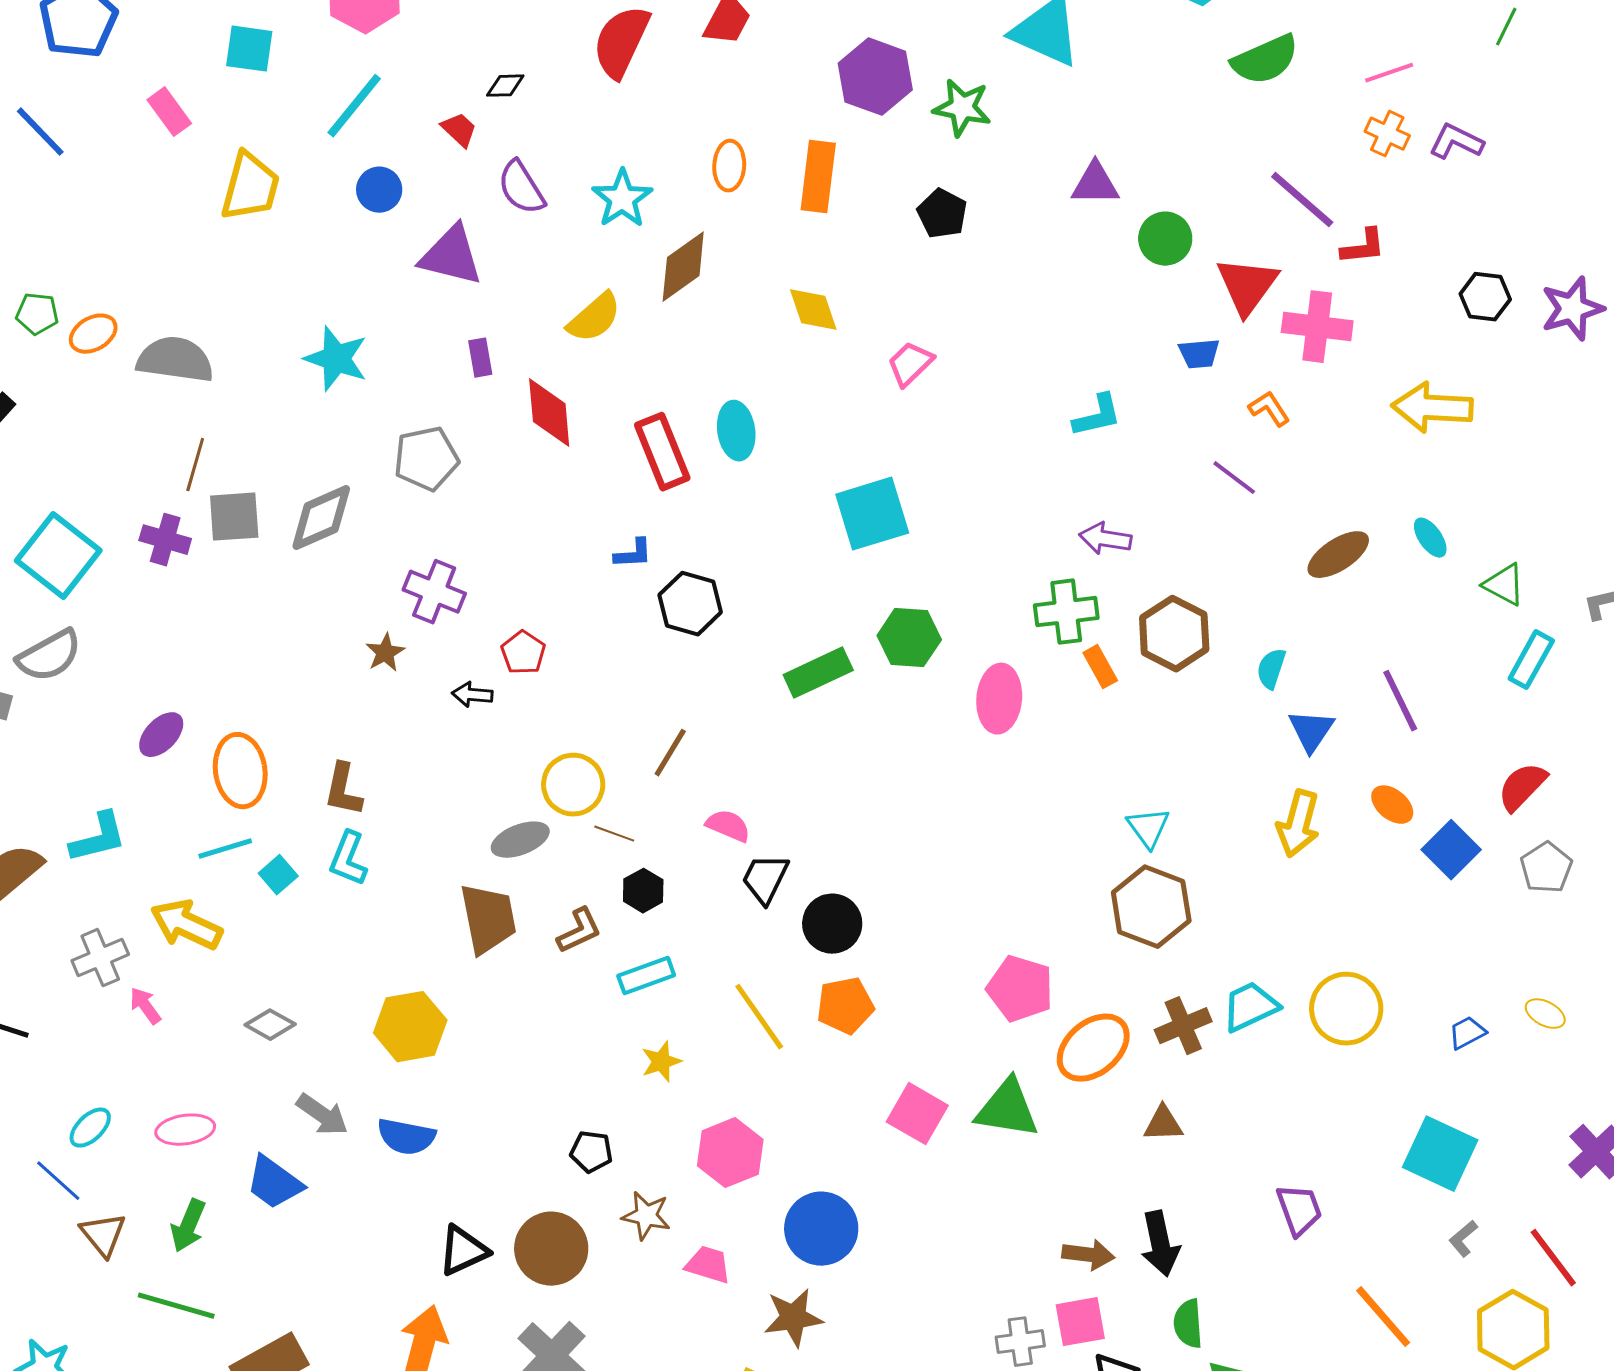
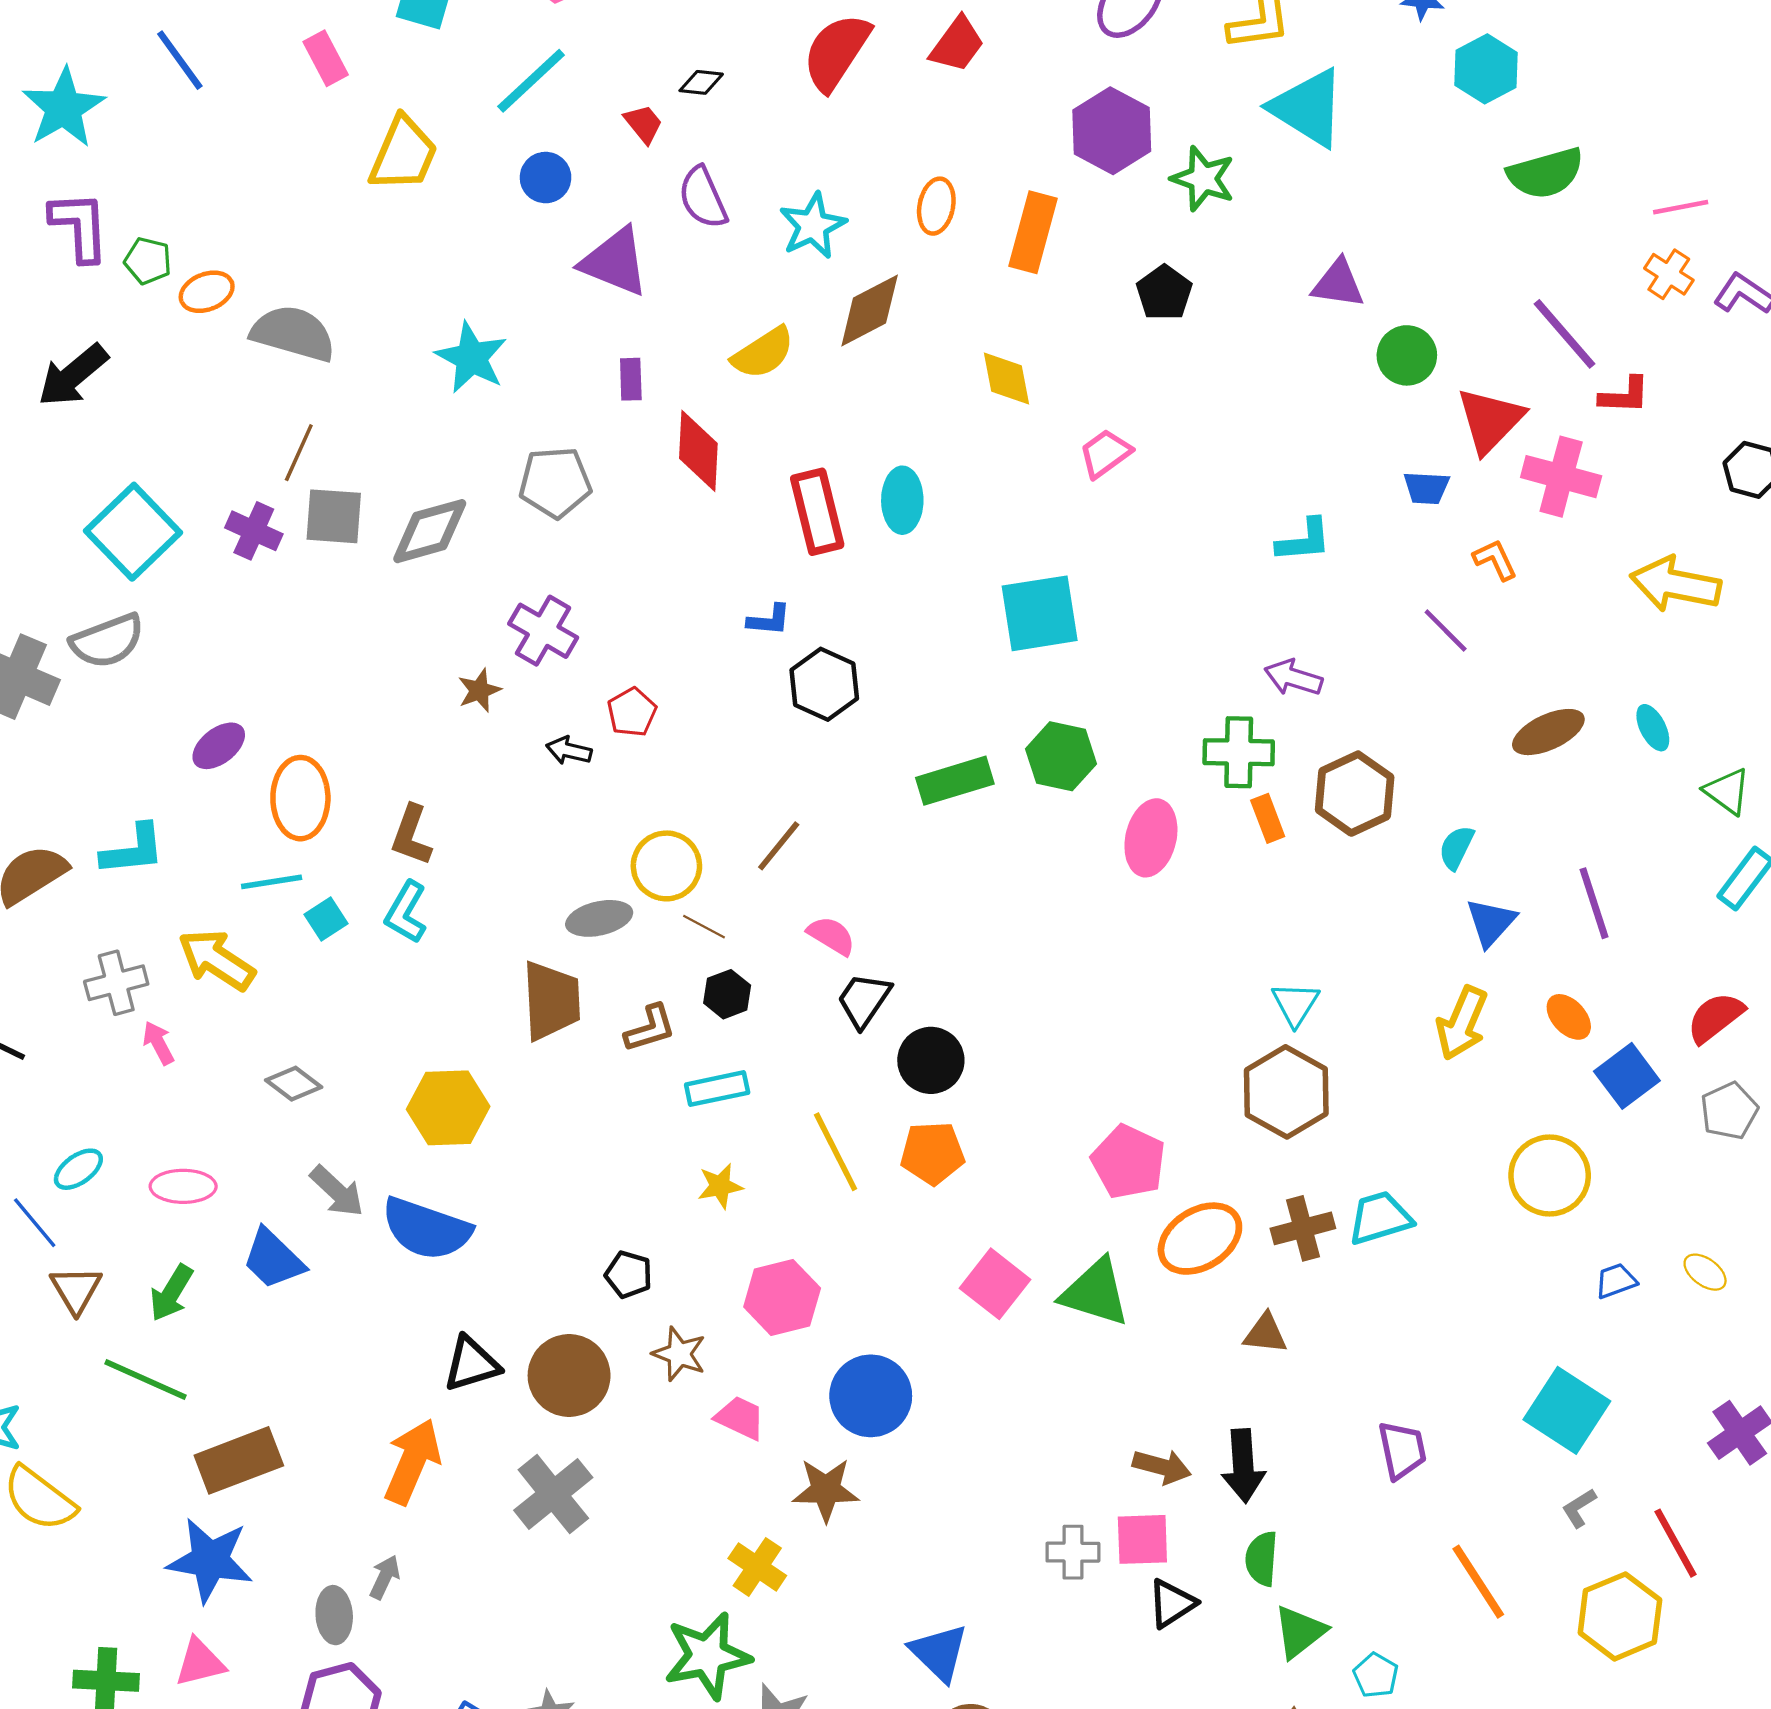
yellow circle: (1346, 1009) -> (1550, 1176), moved
blue semicircle: (406, 1137) -> (426, 1229), size x1.4

